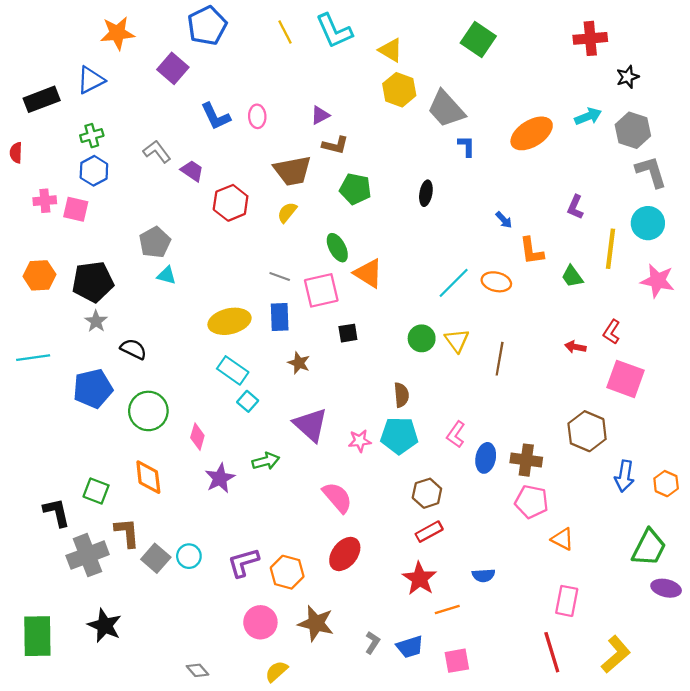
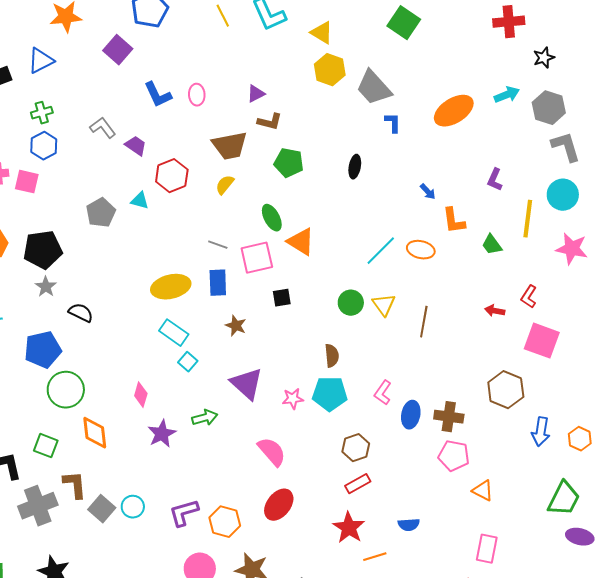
cyan triangle: (167, 275) -> (140, 201), moved
green circle: (148, 411) -> (66, 390), moved

